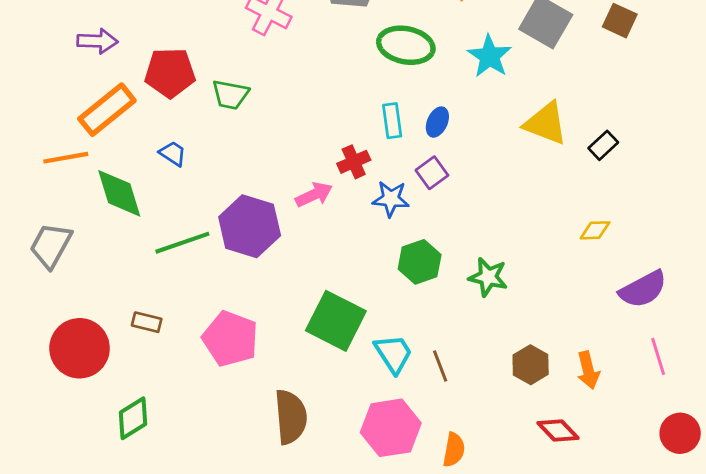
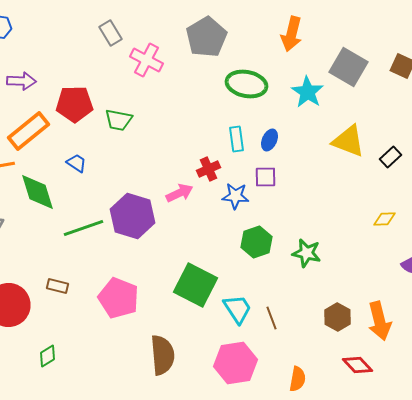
purple square: (432, 173) -> (266, 177), turned 35
orange arrow: (588, 370) -> (380, 321), size x1.4
green diamond: (133, 418) -> (48, 356), size x0.7
orange semicircle: (454, 450) -> (298, 379), moved

